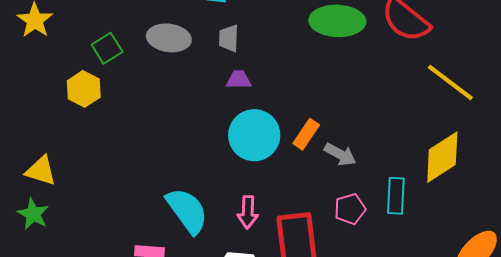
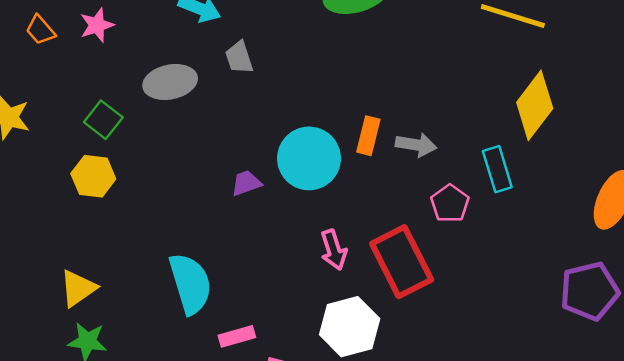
purple trapezoid: (239, 80) -> (246, 183), moved
yellow triangle: (41, 171) -> (78, 288), turned -32
cyan semicircle: (187, 211) -> (190, 284), moved, turned 39

